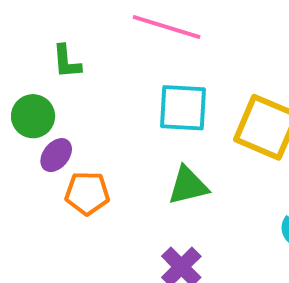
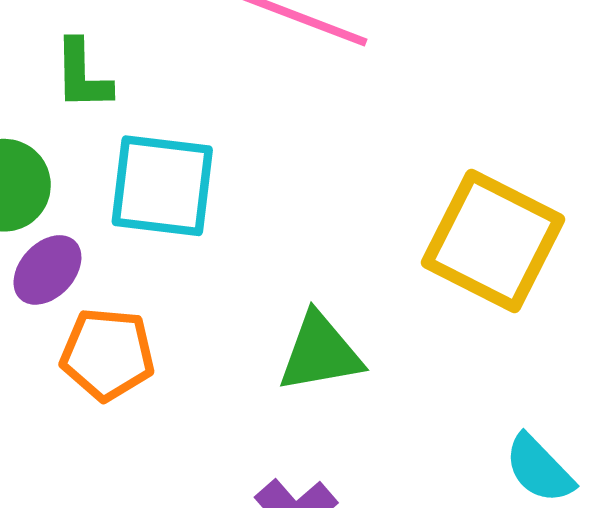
cyan square: (183, 108) -> (162, 186), moved

